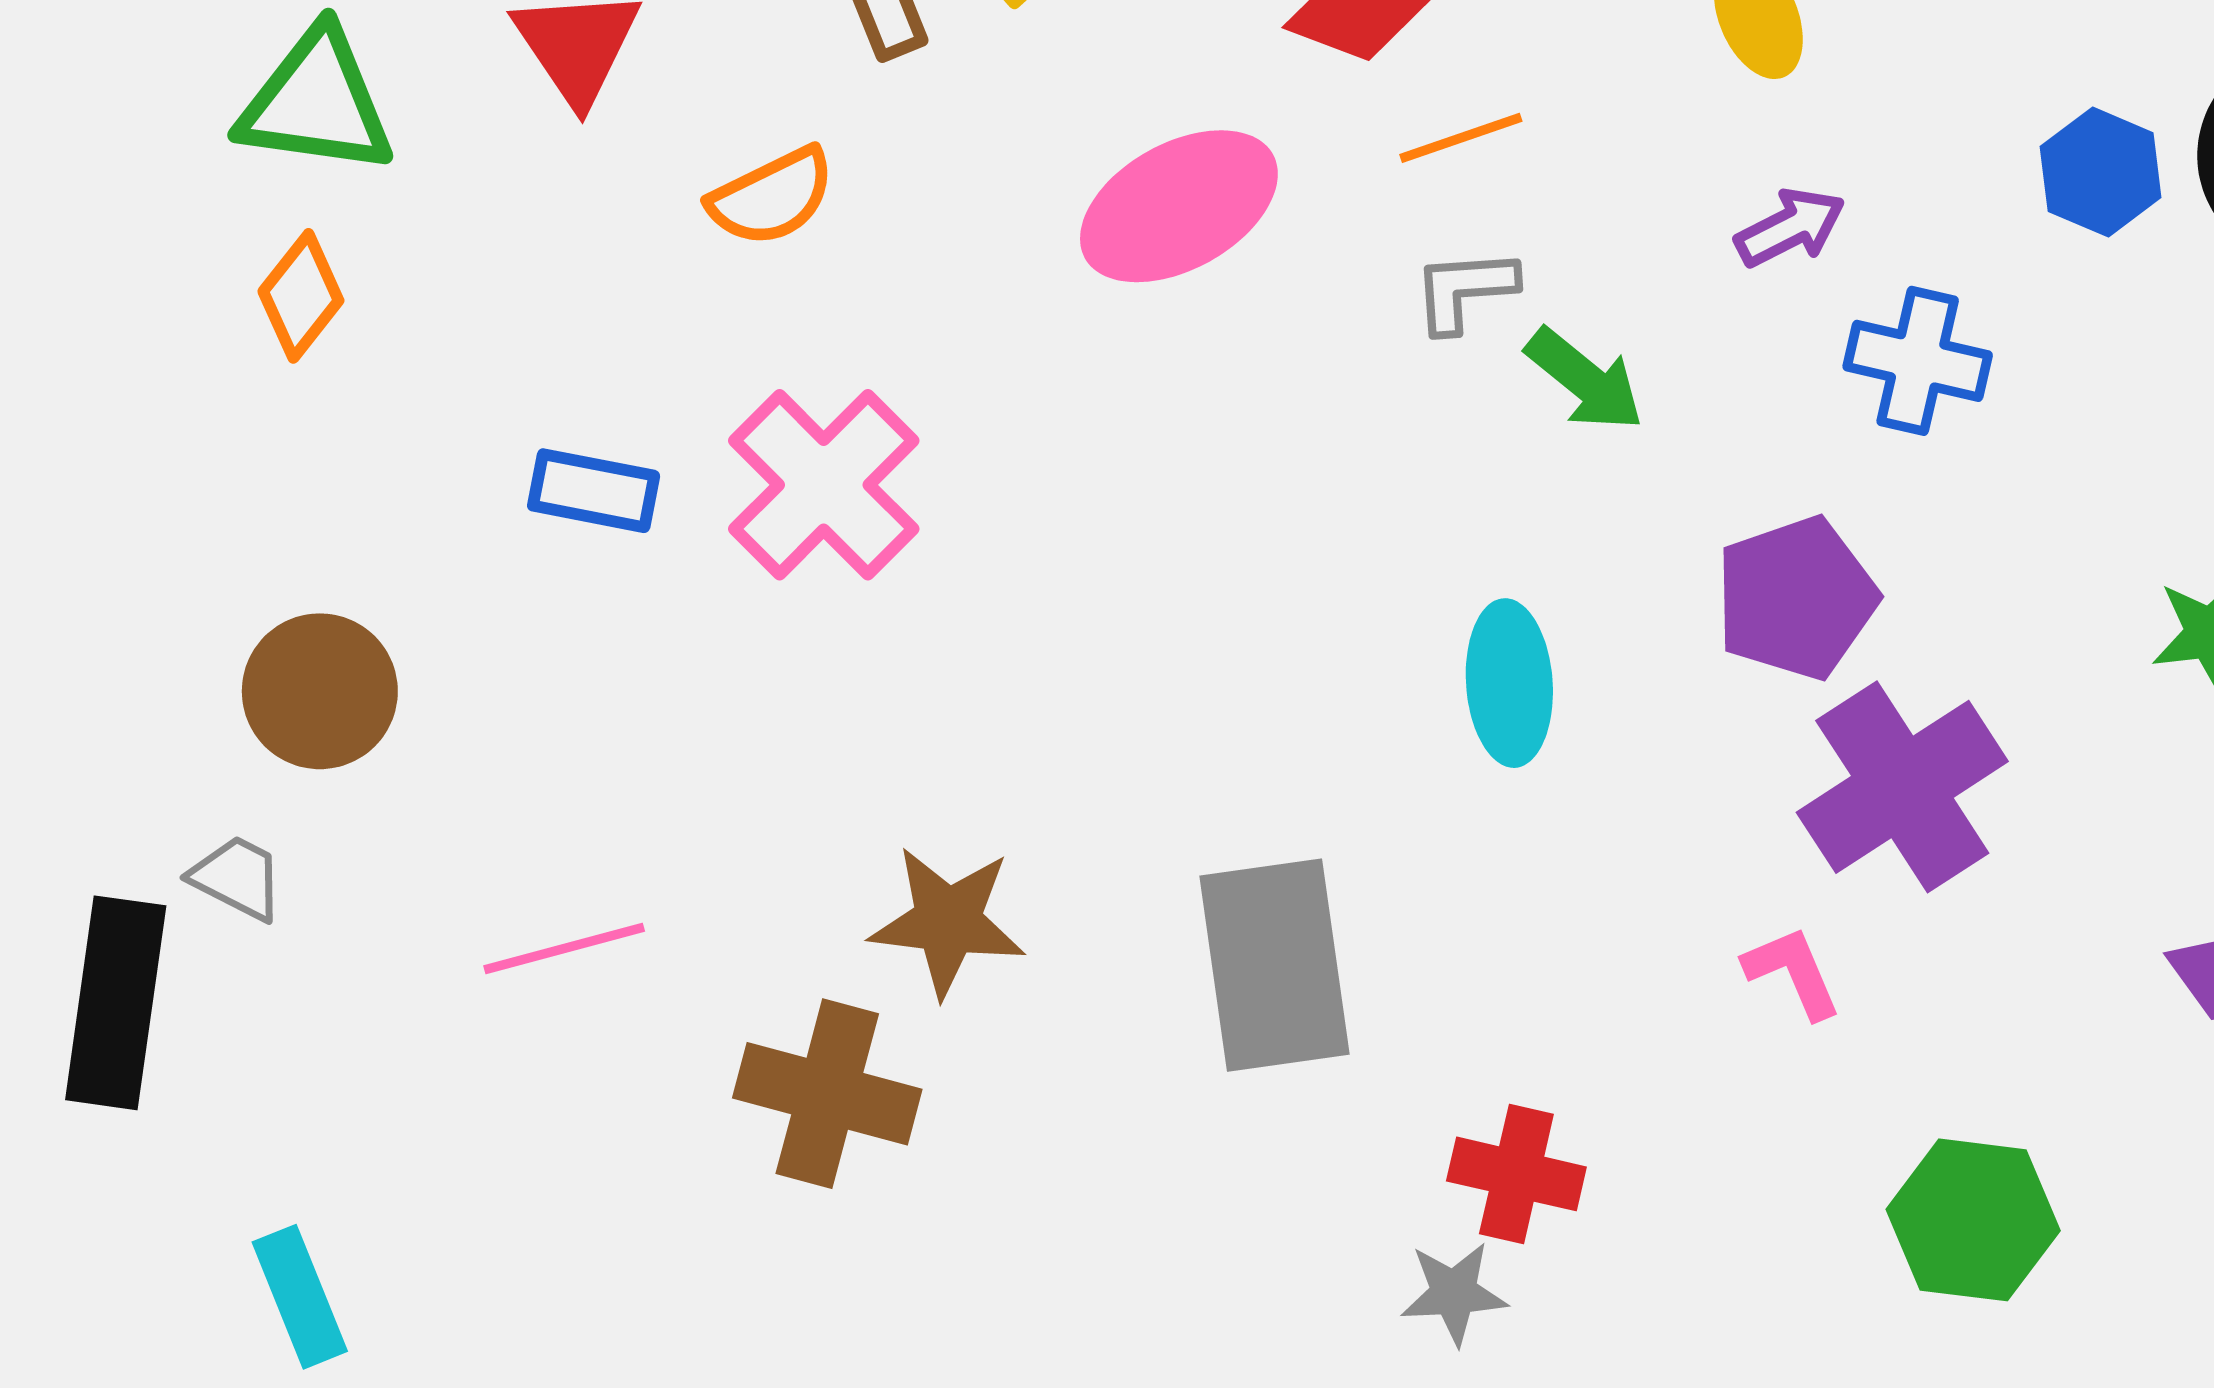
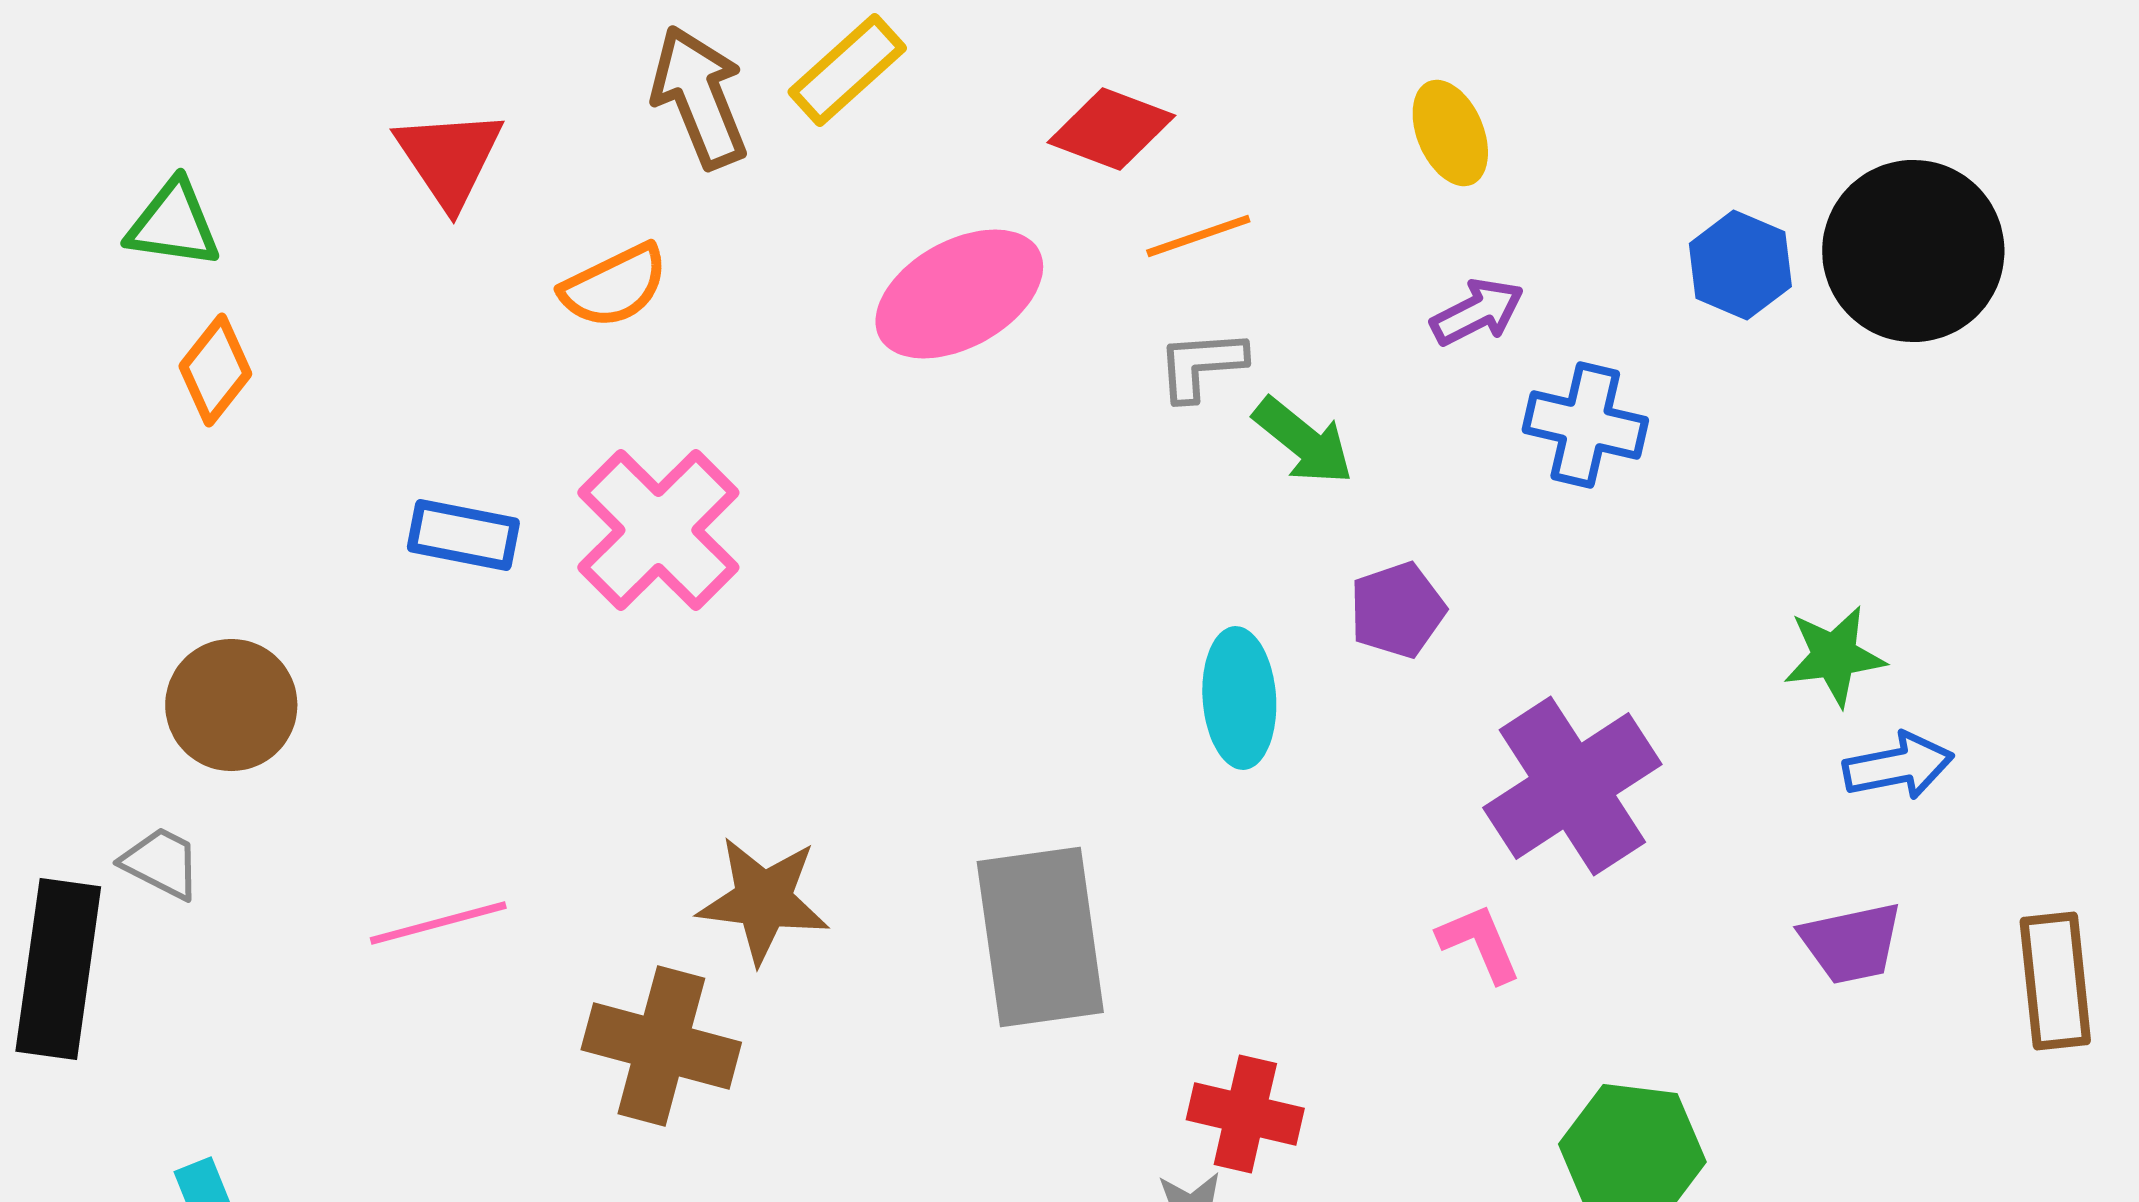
green triangle: (316, 102) -> (173, 224), moved, size x0.7
purple pentagon: (1796, 598) -> (1397, 610), moved, size x0.7

